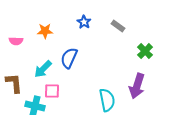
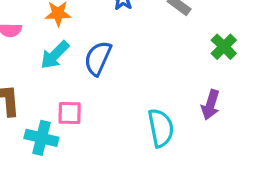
cyan arrow: (43, 69) -> (55, 55), moved
purple arrow: (137, 86) -> (211, 105), size x0.7

